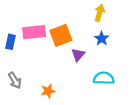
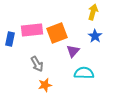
cyan semicircle: (104, 78) -> (84, 73), moved
gray arrow: (15, 80) -> (37, 64), moved

